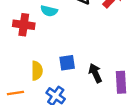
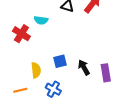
red cross: (24, 25) -> (21, 34), turned 30

